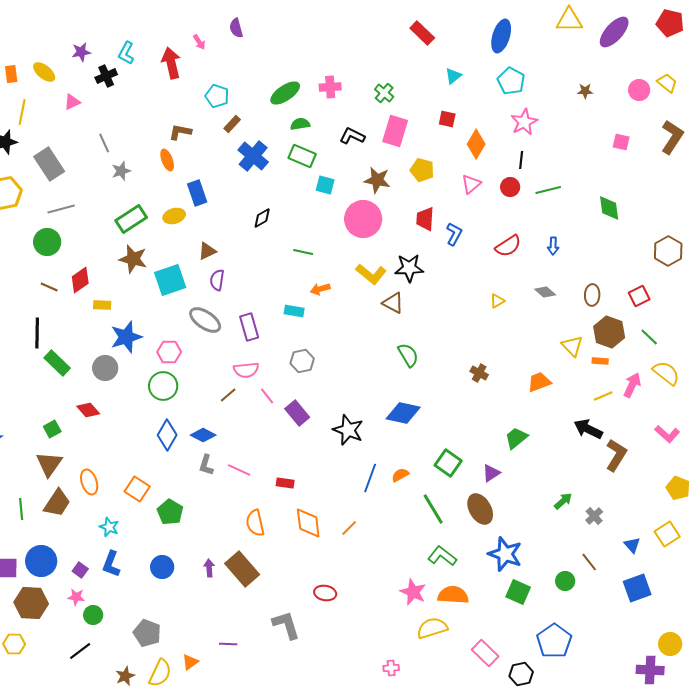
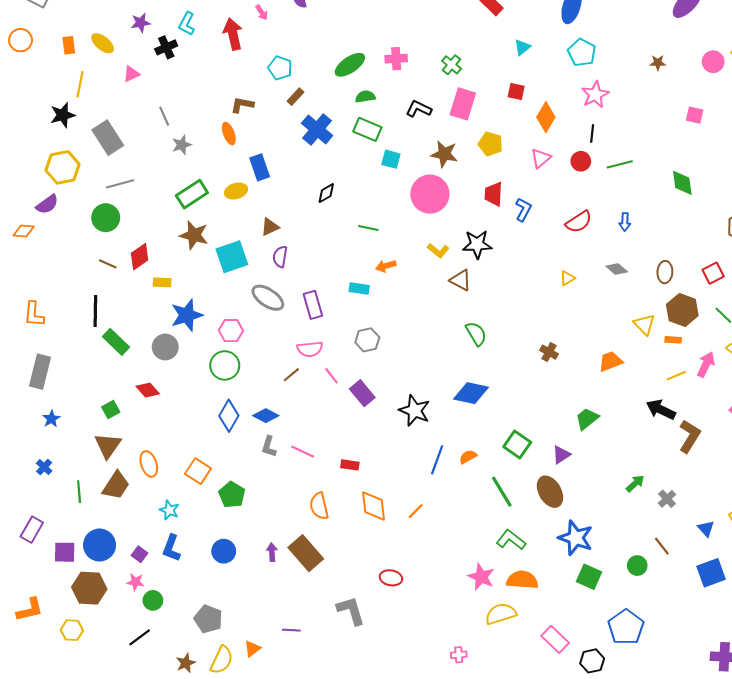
yellow L-shape: (371, 274) -> (438, 251), size x0.7

